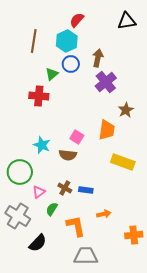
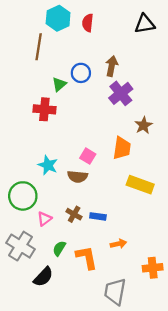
red semicircle: (77, 20) -> (88, 23), turned -35
cyan hexagon: (67, 41) -> (58, 18), moved
green semicircle: (52, 209) -> (59, 248), moved
gray trapezoid: (86, 256) -> (115, 292), moved, turned -80

